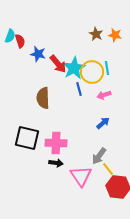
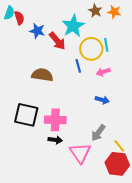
cyan star: (74, 68) -> (73, 26), moved
brown semicircle: (43, 98) -> (42, 75), turned 100
blue arrow: (103, 123) -> (102, 100), turned 56
yellow line: (108, 169) -> (119, 146), moved

